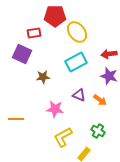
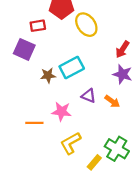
red arrow: (109, 54) -> (122, 49), turned -49
cyan rectangle: (76, 62) -> (72, 67), moved
orange line: (16, 119) -> (34, 123), moved
green cross: (98, 131) -> (117, 149), moved, size x1.5

